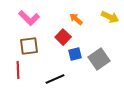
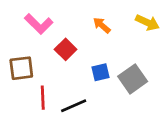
red square: (63, 37) -> (66, 49), moved
brown square: (29, 46) -> (21, 68), moved
red line: (18, 70) -> (43, 98), moved

